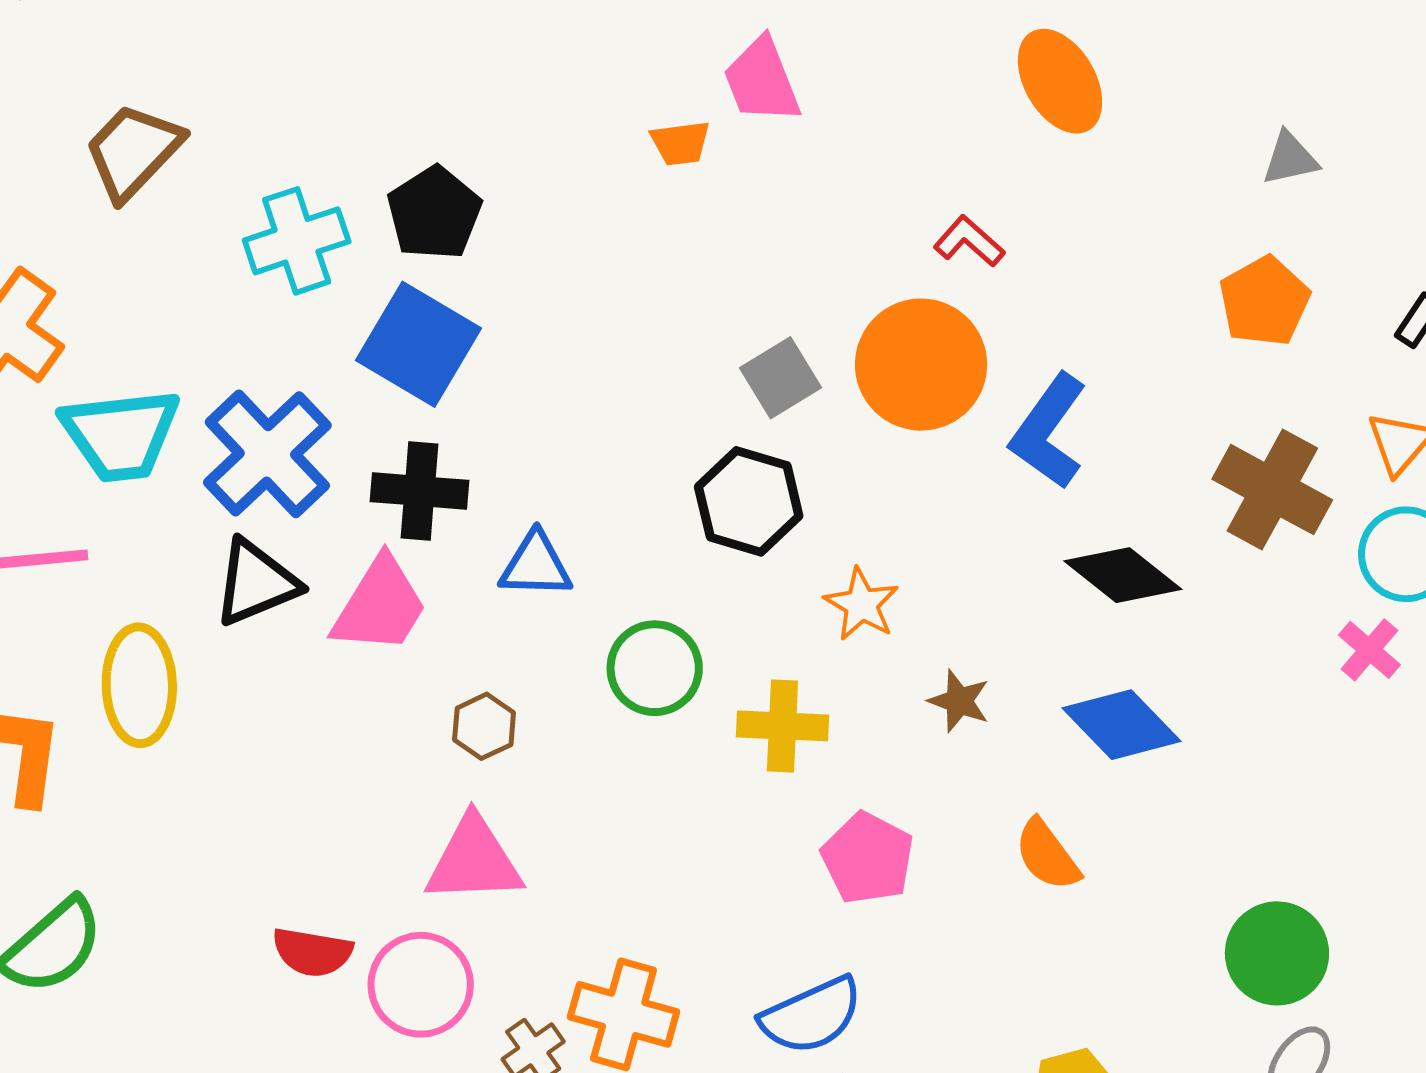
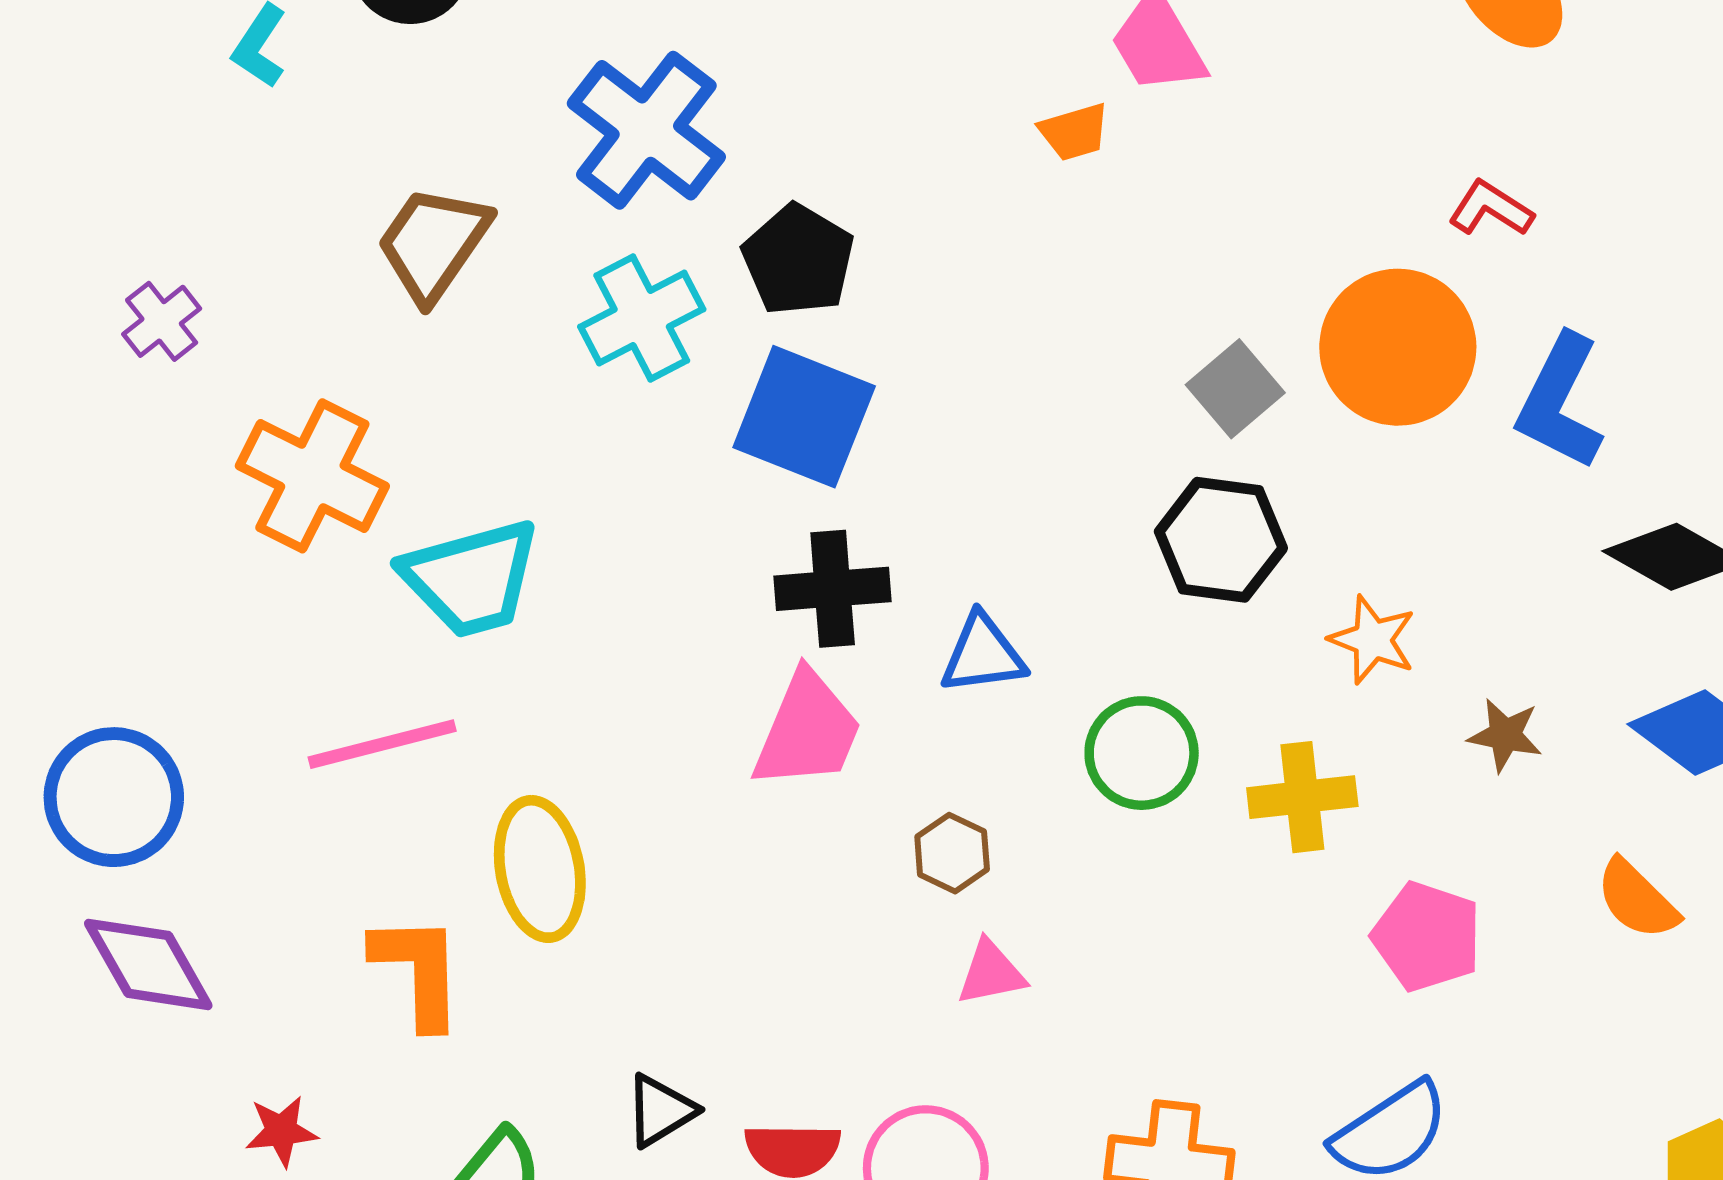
red L-shape: (969, 241) -> (1491, 209), moved
blue cross: (267, 454) -> (646, 130), moved
black triangle: (256, 583) -> (660, 1111), moved, size x0.7
pink triangle: (474, 860) -> (991, 973), moved, size x0.6

